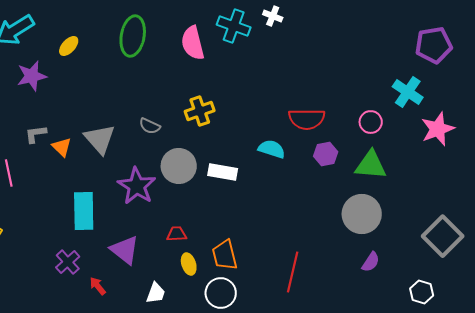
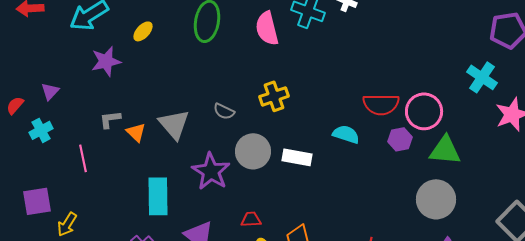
pink circle: (371, 122) -> (424, 111), moved, size x1.6

